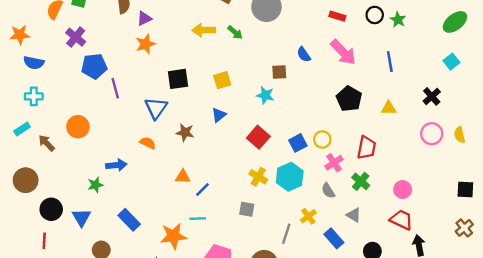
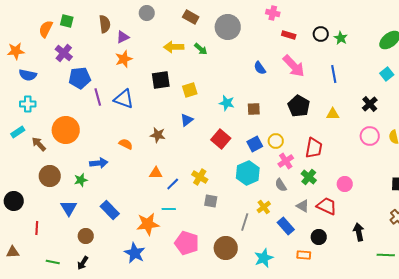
brown square: (279, 72) -> (254, 109), moved
black square: (178, 79) -> (161, 80), moved
blue triangle: (156, 108) -> (124, 99), moved, turned -45
orange circle: (78, 127) -> (66, 130), size x1.4
yellow cross: (258, 177) -> (200, 177), moved
brown circle: (26, 180) -> (50, 176), moved
black circle: (51, 209) -> (14, 201), moved
red trapezoid: (401, 220) -> (327, 206), moved

